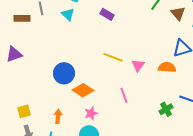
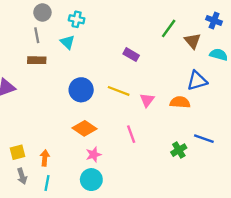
purple rectangle: (107, 14) -> (131, 55), moved
brown rectangle: (22, 18) -> (37, 60), moved
blue circle: (64, 73) -> (81, 90), moved
orange arrow: (58, 116) -> (45, 158), moved

